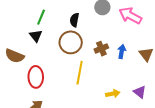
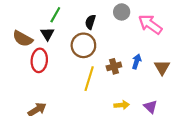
brown cross: (101, 49) -> (114, 66), moved
brown semicircle: (15, 56) -> (23, 39), moved
red ellipse: (36, 77) -> (39, 60), moved

